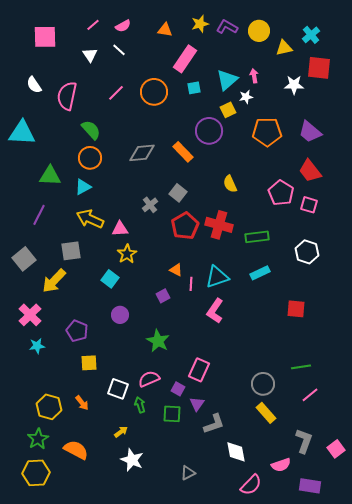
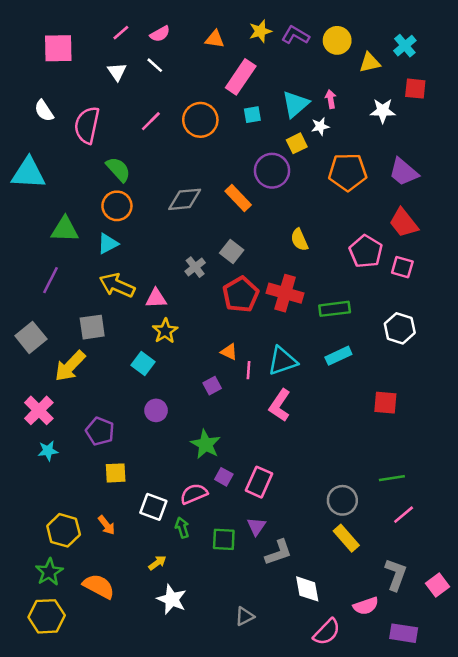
red square: (319, 68) -> (415, 89), size x0.7
purple square: (178, 389) -> (224, 477), moved

